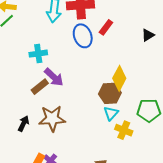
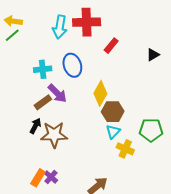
blue ellipse: (83, 36) -> (72, 65), moved
yellow diamond: (119, 78) -> (100, 93), moved
black arrow: (24, 124) -> (35, 126), moved

